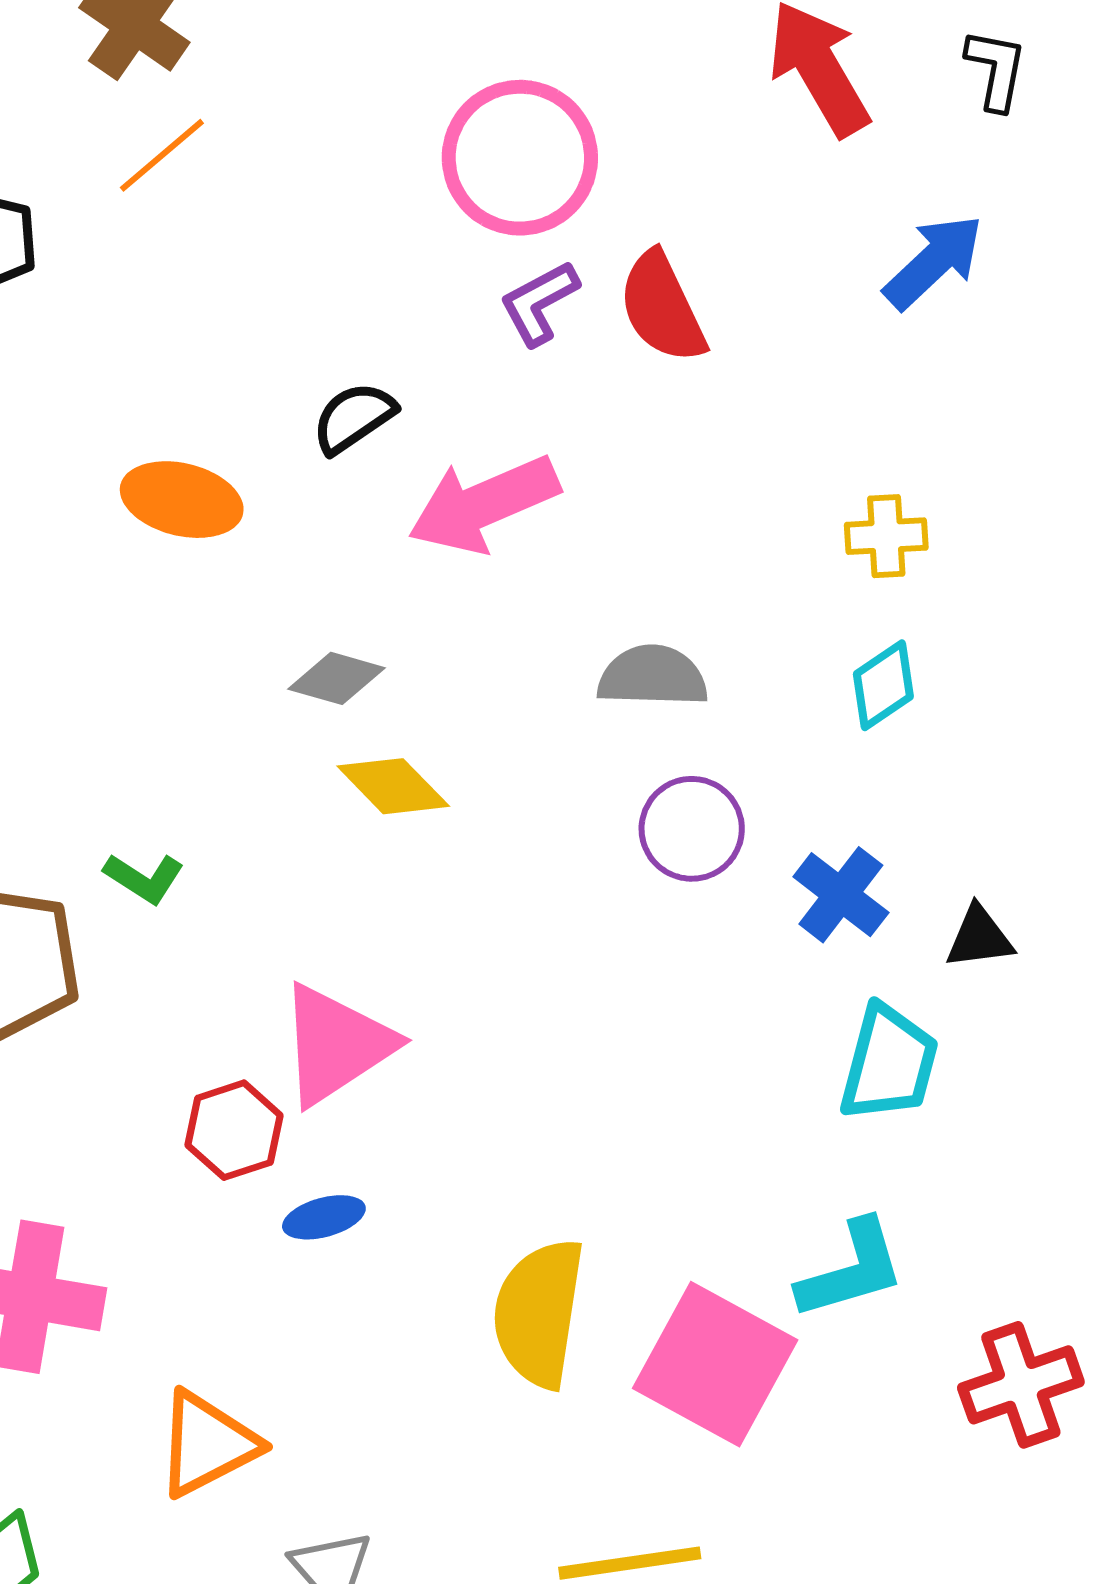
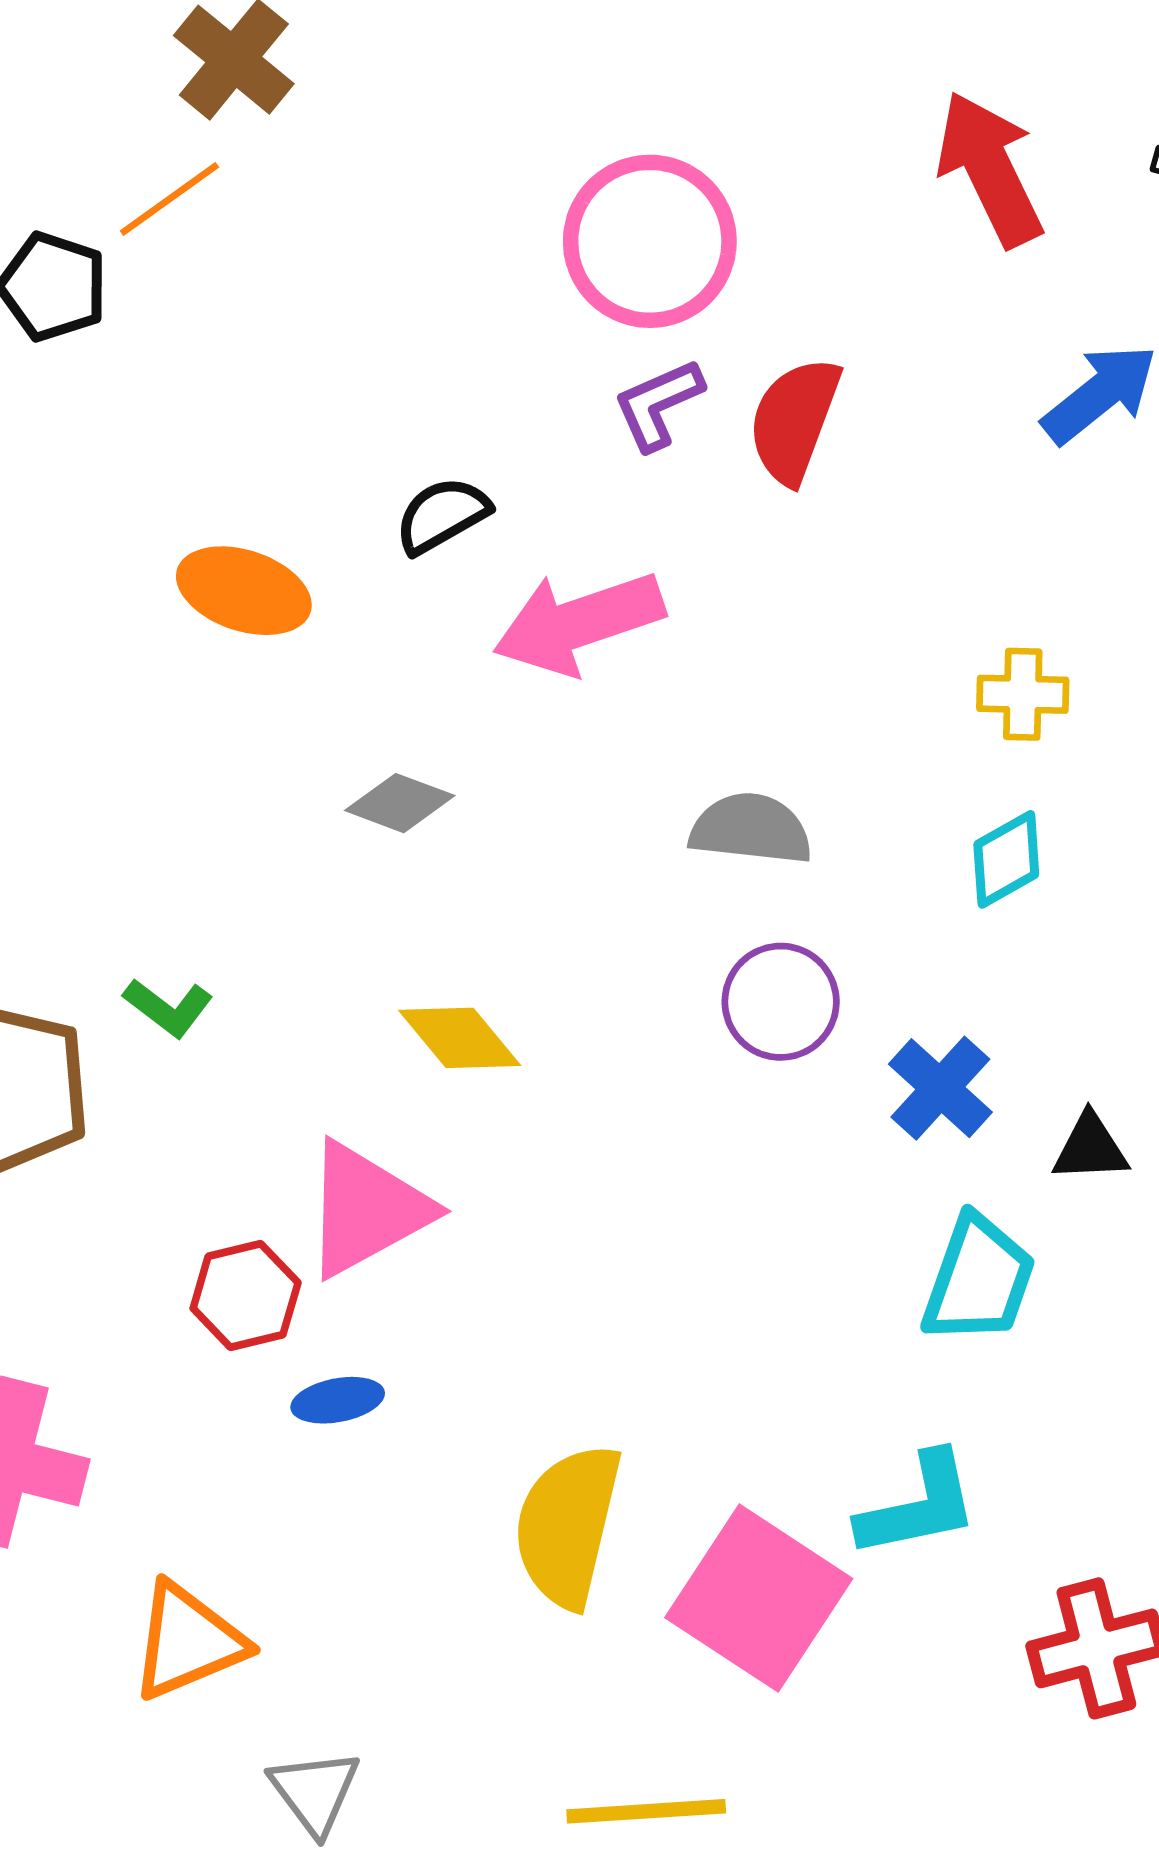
orange line: (162, 155) -> (169, 199), moved
red semicircle: (662, 307) -> (794, 420), turned 41
yellow diamond: (393, 786) -> (460, 1038), moved

